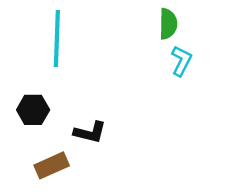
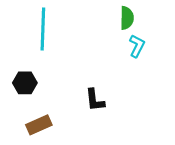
black L-shape: (90, 132) -> (95, 100), moved, turned 70

